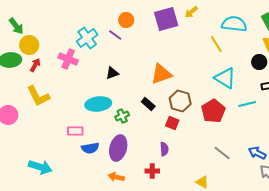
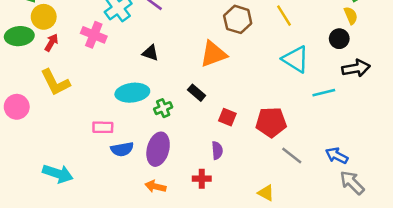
black triangle: (112, 73) -> (150, 53), turned 40
brown hexagon: (180, 101) -> (238, 19), moved
red pentagon: (213, 111) -> (271, 122), moved, turned 30

